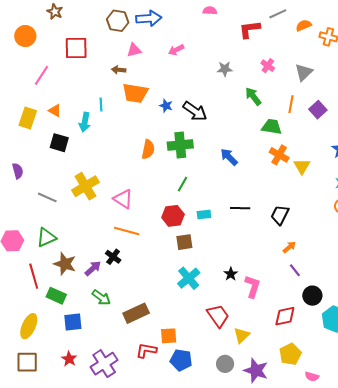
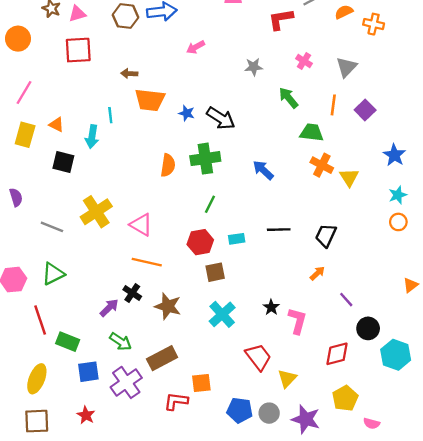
pink triangle: (134, 50) -> (77, 14), moved
pink line: (42, 75) -> (24, 92), moved
orange arrow: (289, 247) -> (317, 273), moved
brown star: (65, 264) -> (168, 306), moved
blue pentagon: (181, 360) -> (240, 410), moved
purple cross: (104, 364) -> (126, 382), moved

